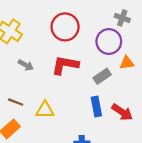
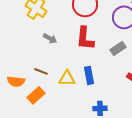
red L-shape: (65, 65) -> (85, 38), turned -95
blue rectangle: (96, 107) -> (89, 75), moved

